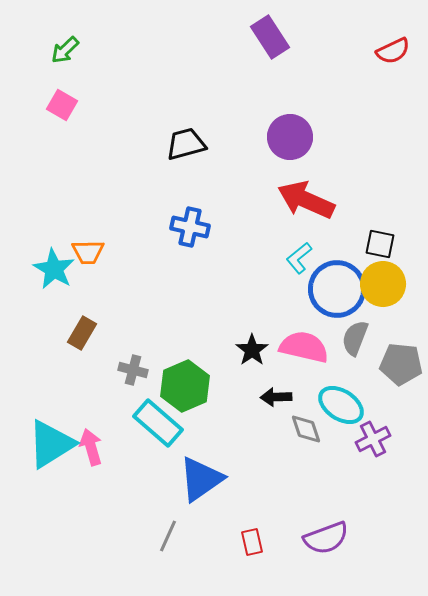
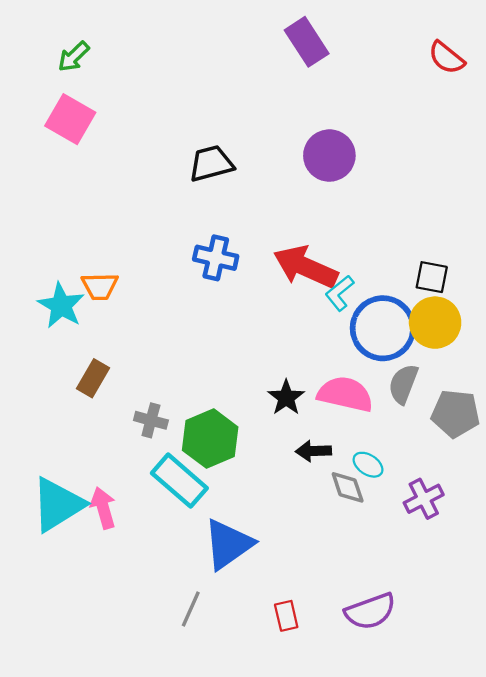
red semicircle: (393, 51) -> (446, 58), turned 64
pink square: (62, 105) -> (70, 119), size x1.4
red arrow: (306, 200) -> (306, 267), moved
cyan ellipse: (341, 405) -> (368, 465), moved, size x0.6

